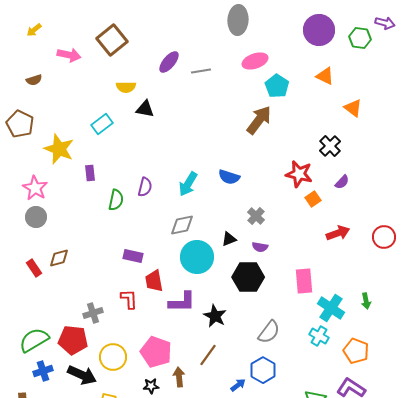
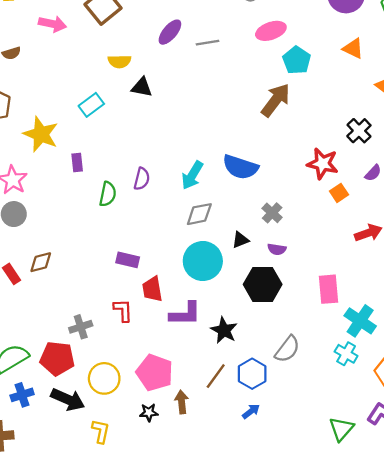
blue semicircle: (229, 177) -> (240, 167), size x1.4
gray diamond: (182, 225) -> (199, 214), moved
blue hexagon: (263, 370) -> (252, 374), moved

